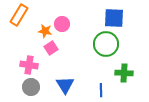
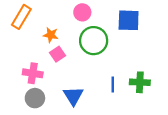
pink circle: (62, 24) -> (82, 12), moved
green circle: (106, 44) -> (94, 41), moved
blue line: (101, 90) -> (113, 85), moved

